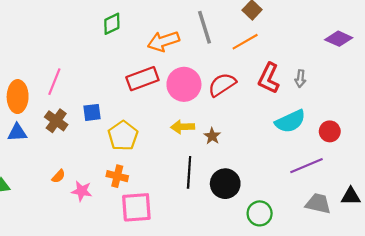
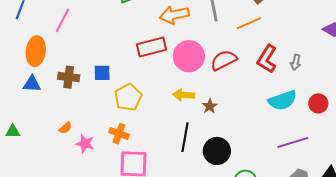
pink line: (54, 82) -> (62, 20), moved
brown cross: (56, 121) -> (69, 77), turned -35
red circle: (330, 131) -> (318, 103), moved

